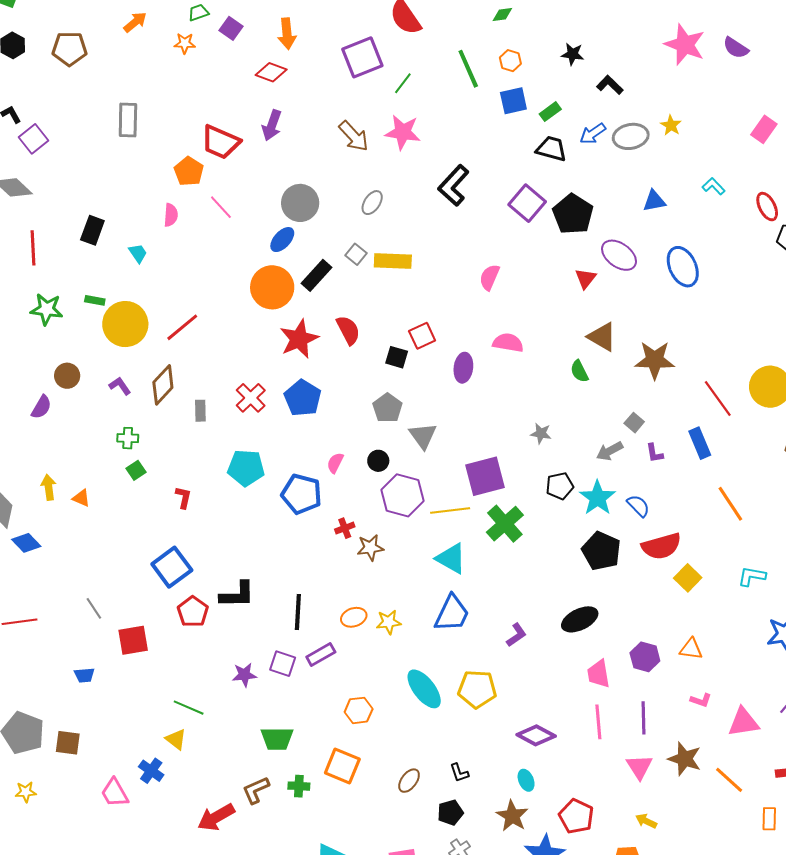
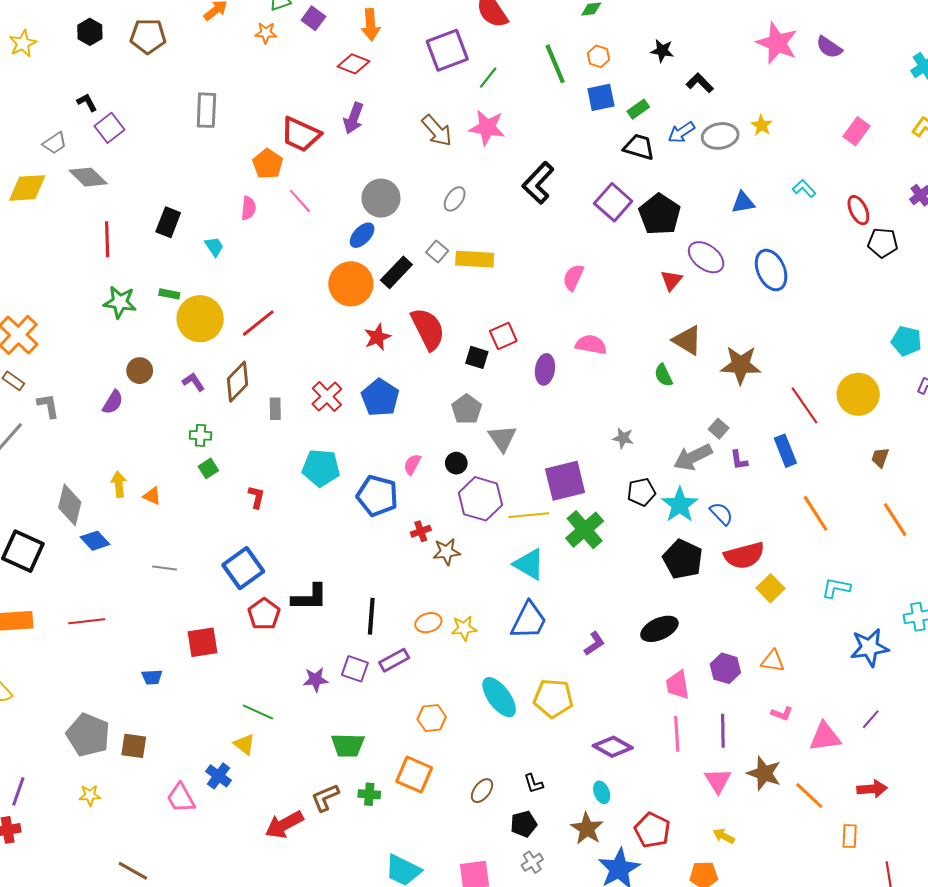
red semicircle: (348, 330) -> (428, 329), size x1.4
red star: (299, 339) -> (377, 337), size x0.7
gray arrow: (610, 451) -> (693, 457), size x1.4
gray line: (94, 608) -> (164, 568), moved, turned -50

